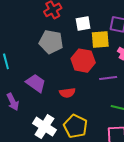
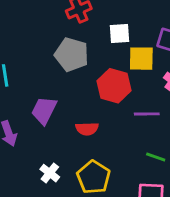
purple trapezoid: (36, 83) -> (44, 110), turned -105
white cross: (44, 127) -> (50, 173), size x0.6

